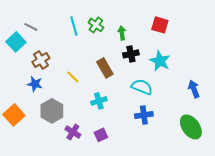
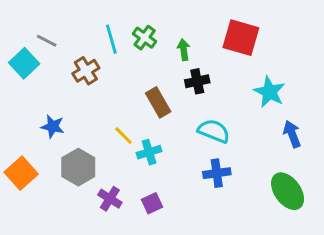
red square: (160, 25) -> (241, 38), size x1.4
brown cross: (41, 60) -> (86, 71), moved
cyan star: (160, 61) -> (269, 92), moved
yellow line: (73, 77) -> (123, 135), moved

